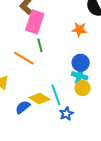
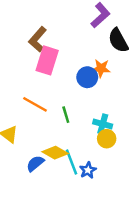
green line: (40, 45) -> (66, 115), moved
blue circle: (81, 63) -> (87, 77), moved
cyan line: (56, 95) -> (71, 162), moved

